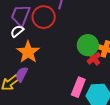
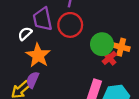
purple trapezoid: (21, 15) -> (43, 19), moved, turned -30
red circle: (44, 17) -> (70, 25), moved

